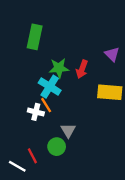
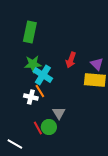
purple triangle: (112, 54) -> (97, 64), moved
green star: (59, 68) -> (33, 64), moved
red line: (32, 156) -> (38, 128), moved

